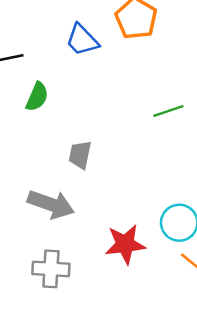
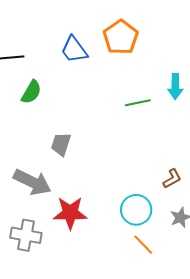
green line: (168, 111) -> (138, 103), moved
red star: (125, 244) -> (70, 213), moved

